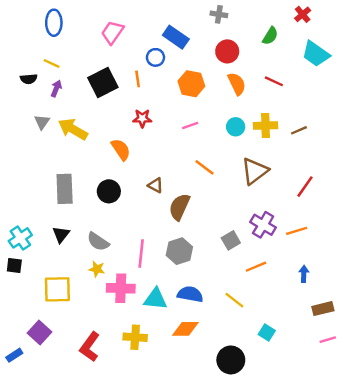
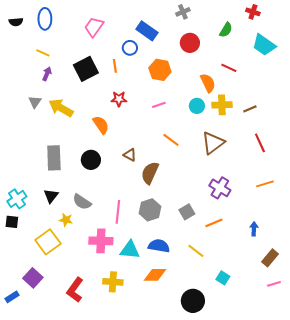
gray cross: (219, 14) -> (183, 12), turned -32
red cross: (303, 14) -> (253, 12), turned -32
black semicircle: (29, 79) -> (16, 22), moved
orange semicircle: (237, 84) -> (208, 83), moved
red line: (305, 187) -> (260, 143), moved, turned -60
orange line: (297, 231) -> (265, 184), moved
gray square: (231, 240) -> (187, 212), moved
yellow star: (97, 269) -> (66, 220), moved
yellow square: (57, 289) -> (48, 242), turned -35
brown rectangle: (323, 309) -> (270, 258), turned -36

